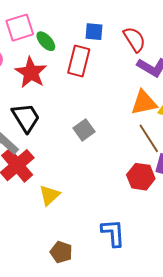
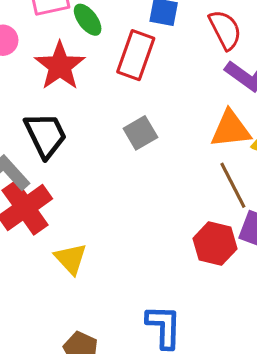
gray square: (84, 130) -> (140, 133), moved
yellow triangle: (49, 195) -> (71, 259), turned -35

